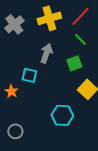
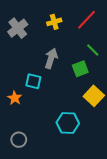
yellow cross: (49, 18) -> (54, 22), size x0.6
green line: (80, 39) -> (93, 50), moved

